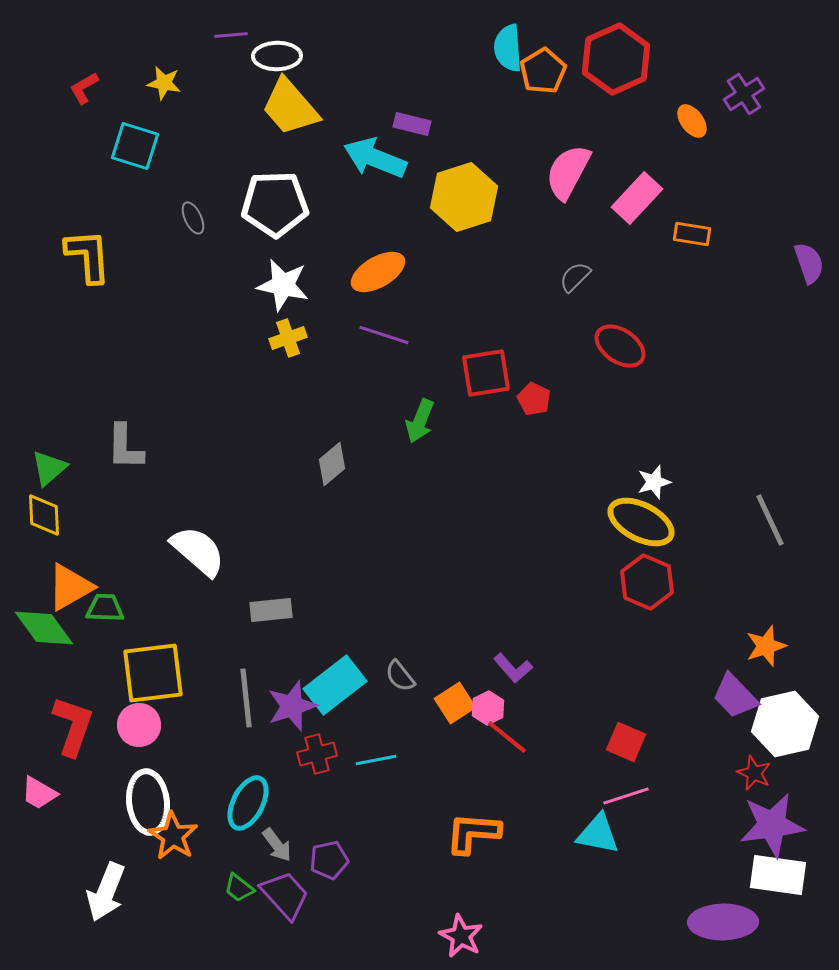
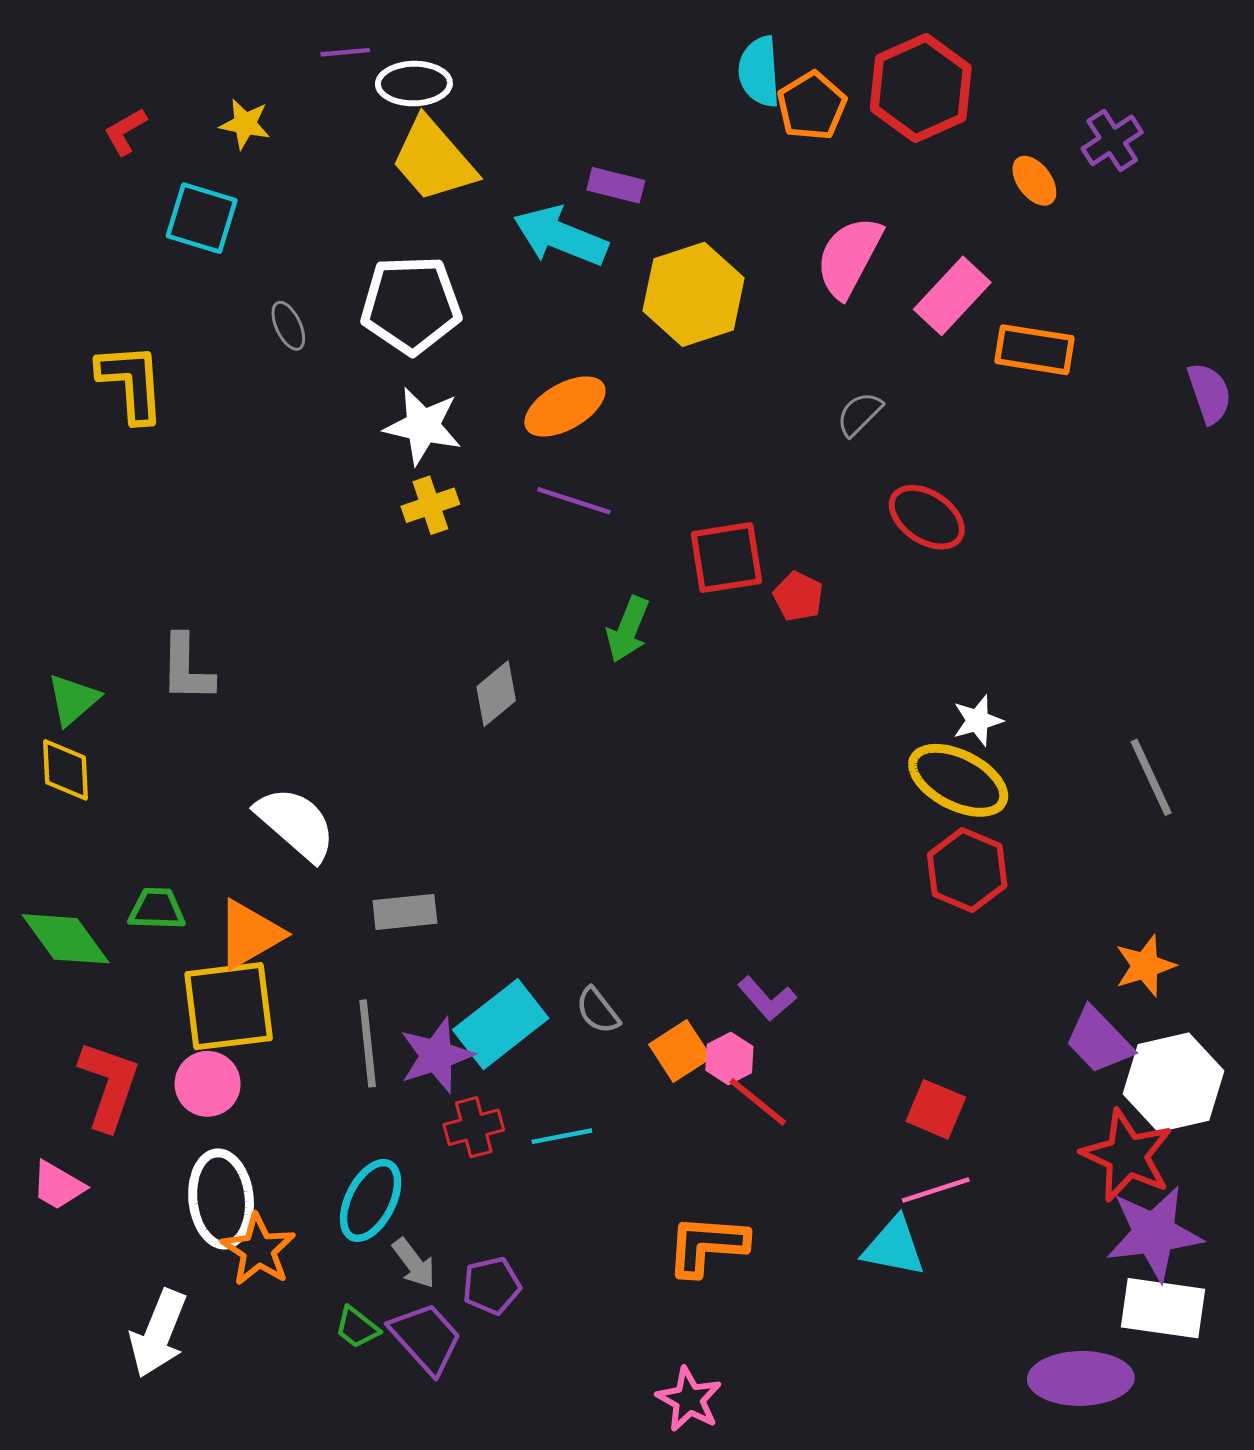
orange rectangle: (692, 234) -> (1034, 350), size x1.4
orange triangle: (70, 587) -> (249, 934), moved
red star: (754, 773) -> (1127, 1156), size x1.8

